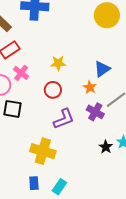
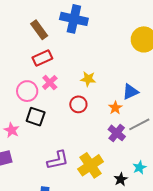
purple L-shape: (64, 119) -> (58, 160), moved
black star: (106, 147) -> (121, 179), moved
yellow cross: (43, 151) -> (91, 165), moved, turned 30

